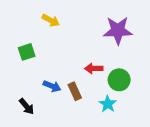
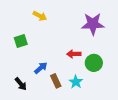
blue arrow: (52, 86) -> (41, 68), turned -64
brown rectangle: (75, 91) -> (56, 81), moved
cyan star: (108, 104) -> (76, 82), moved

